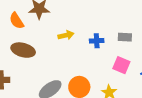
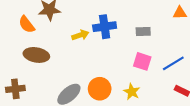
blue cross: (97, 41) -> (105, 27), moved, size x1.5

